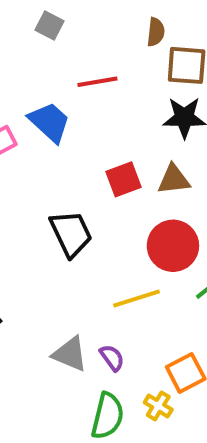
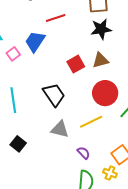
blue trapezoid: (50, 122) -> (35, 41), turned -90
gray triangle: (70, 354) -> (60, 129), moved

